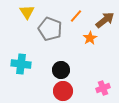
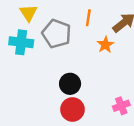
orange line: (76, 16) -> (88, 18), turned -32
cyan cross: (21, 64) -> (21, 42), moved

